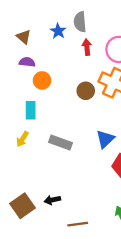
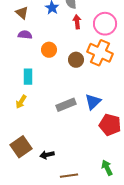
orange circle: (42, 80) -> (49, 50), moved
gray rectangle: (60, 142) -> (66, 105), moved, turned -42
brown square: (22, 206) -> (21, 147), moved

